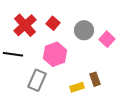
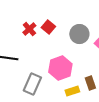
red cross: (25, 25) -> (29, 29), moved, size x0.6
pink hexagon: (55, 54) -> (60, 68), moved

